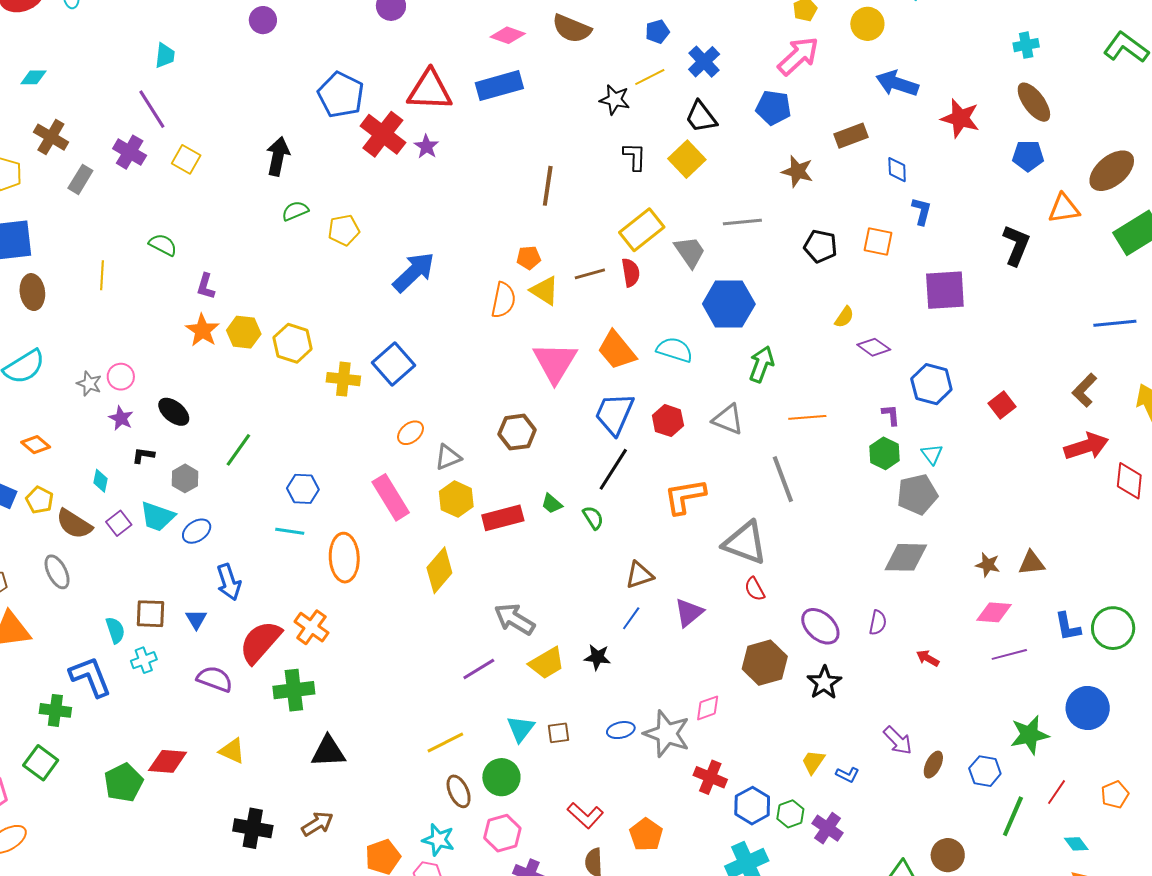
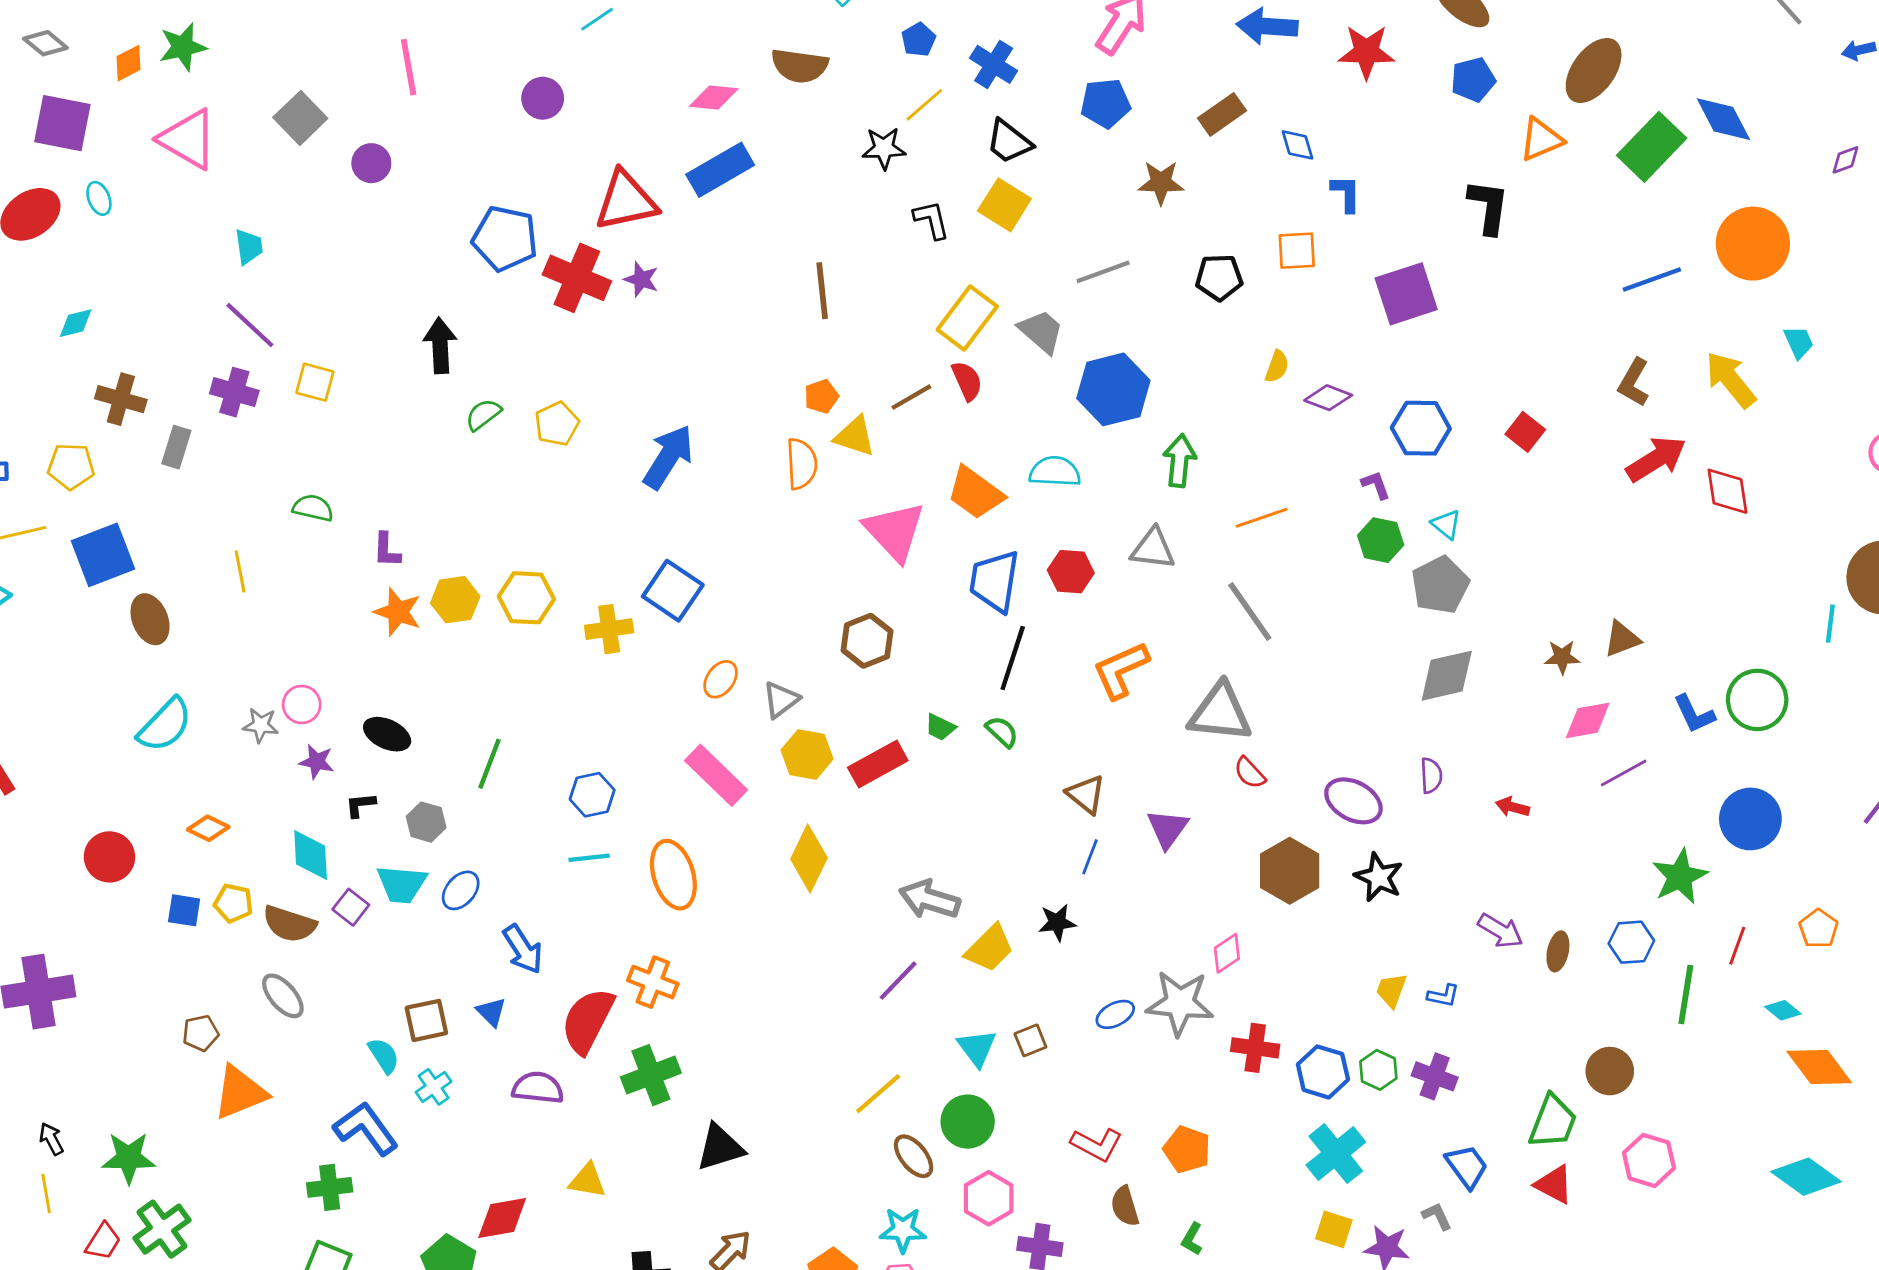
cyan diamond: (101, 481) -> (311, 855), size x1.6
brown triangle: (639, 575) -> (1086, 794), turned -48

